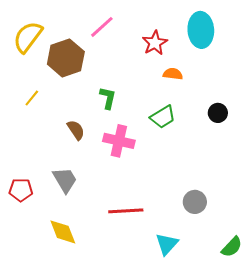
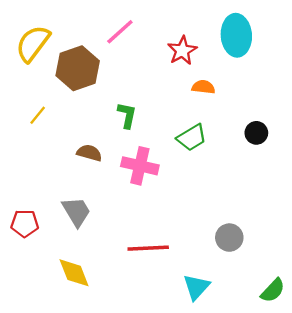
brown semicircle: (76, 130) -> (89, 153), turned -40

